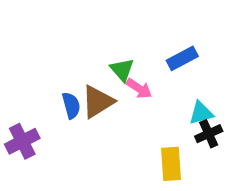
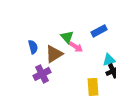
blue semicircle: (71, 105) -> (33, 47), moved
purple cross: (22, 141) -> (42, 74), moved

